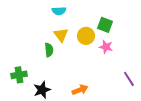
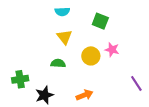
green square: (105, 25) -> (100, 21), moved
yellow circle: (86, 36) -> (91, 56), moved
green semicircle: (49, 50) -> (58, 63), moved, turned -80

